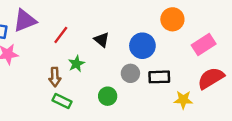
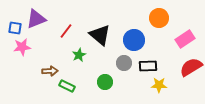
black triangle: (102, 40) -> (100, 35), size x1.6
brown arrow: (55, 77) -> (50, 71), moved, turned -91
yellow star: (183, 100) -> (159, 85), moved

